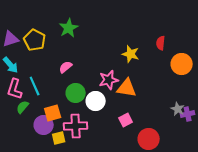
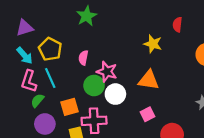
yellow pentagon: (35, 40) -> (50, 49), moved
red semicircle: (161, 43) -> (177, 25), moved
pink semicircle: (66, 67) -> (83, 58), turned -40
pink star: (109, 80) -> (107, 72), moved, turned 30
purple circle: (44, 125) -> (45, 124), moved

